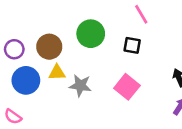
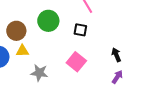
gray star: (80, 86) -> (39, 73), moved

